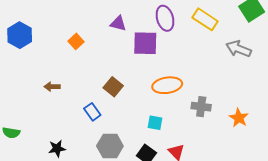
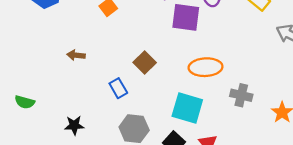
cyan square: (155, 123) -> (187, 108), size x1.8

